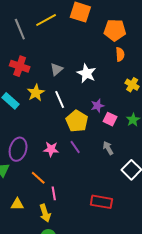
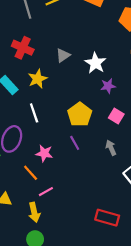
white line: (60, 99) -> (34, 113), moved
purple star: (97, 106) -> (108, 86), moved
pink star: (51, 149) -> (44, 153), moved
pink line: (54, 193) -> (46, 192), turned 64
red rectangle: (101, 202) -> (107, 218), moved

